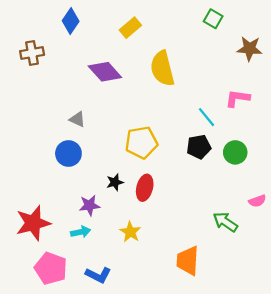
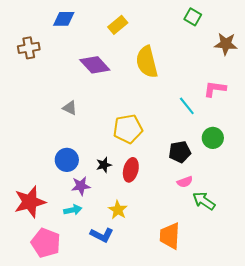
blue diamond: (71, 21) -> (64, 19), turned 55
black pentagon: (199, 147) -> (180, 152), moved
blue circle: (68, 153) -> (67, 160), moved
pink semicircle: (257, 201) -> (185, 182), moved
blue L-shape: (98, 275) -> (102, 235), moved

